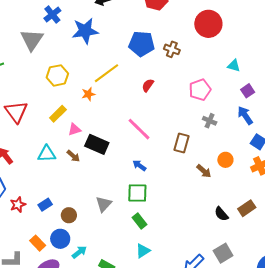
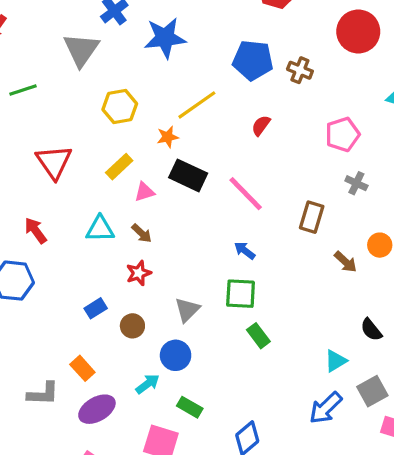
black rectangle: (97, 144) -> (188, 175), moved
red star: (18, 205) -> (139, 273), moved
green rectangle: (139, 221) -> (258, 336), moved
blue circle: (60, 239) -> (176, 355), moved
cyan triangle: (143, 251) -> (336, 361), moved

